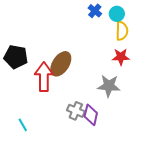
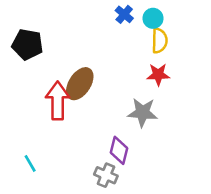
black pentagon: (16, 57) -> (27, 44), moved
gray cross: (76, 111) -> (106, 175), moved

